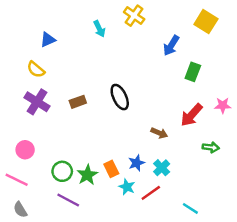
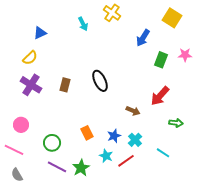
yellow semicircle: (36, 69) -> (30, 58), turned -84
brown rectangle: (78, 102) -> (65, 85), turned -56
pink star: (223, 105) -> (185, 55), moved
orange rectangle: (111, 169) -> (87, 133), moved
green star: (87, 175) -> (81, 168), moved
cyan line: (190, 208) -> (163, 153), moved

